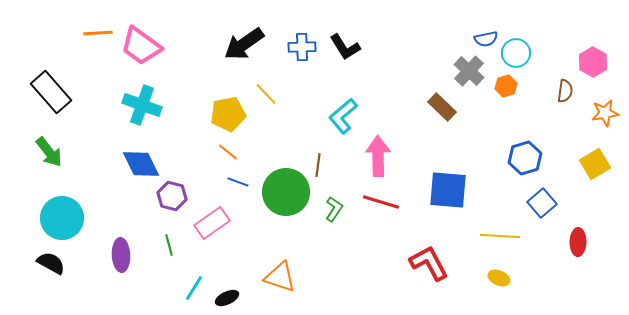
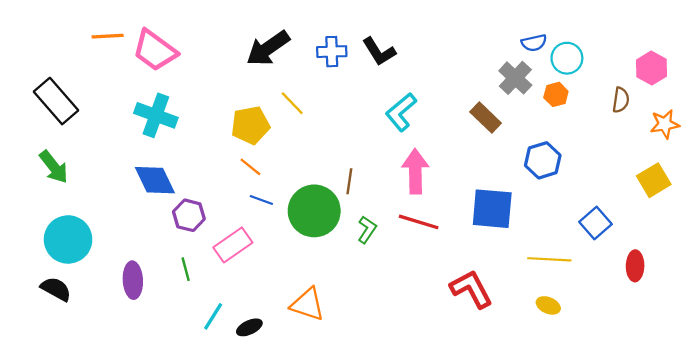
cyan L-shape: (343, 116) -> (401, 112), moved
blue hexagon: (525, 158) -> (543, 160), moved

